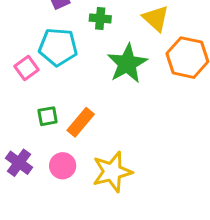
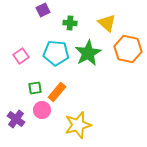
cyan pentagon: (58, 47) -> (56, 53), moved
pink circle: (63, 166) -> (42, 110), moved

